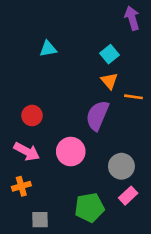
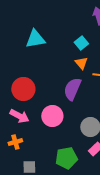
cyan triangle: (48, 49) -> (35, 39), size x1.5
red circle: (32, 116) -> (23, 89), size x1.5

